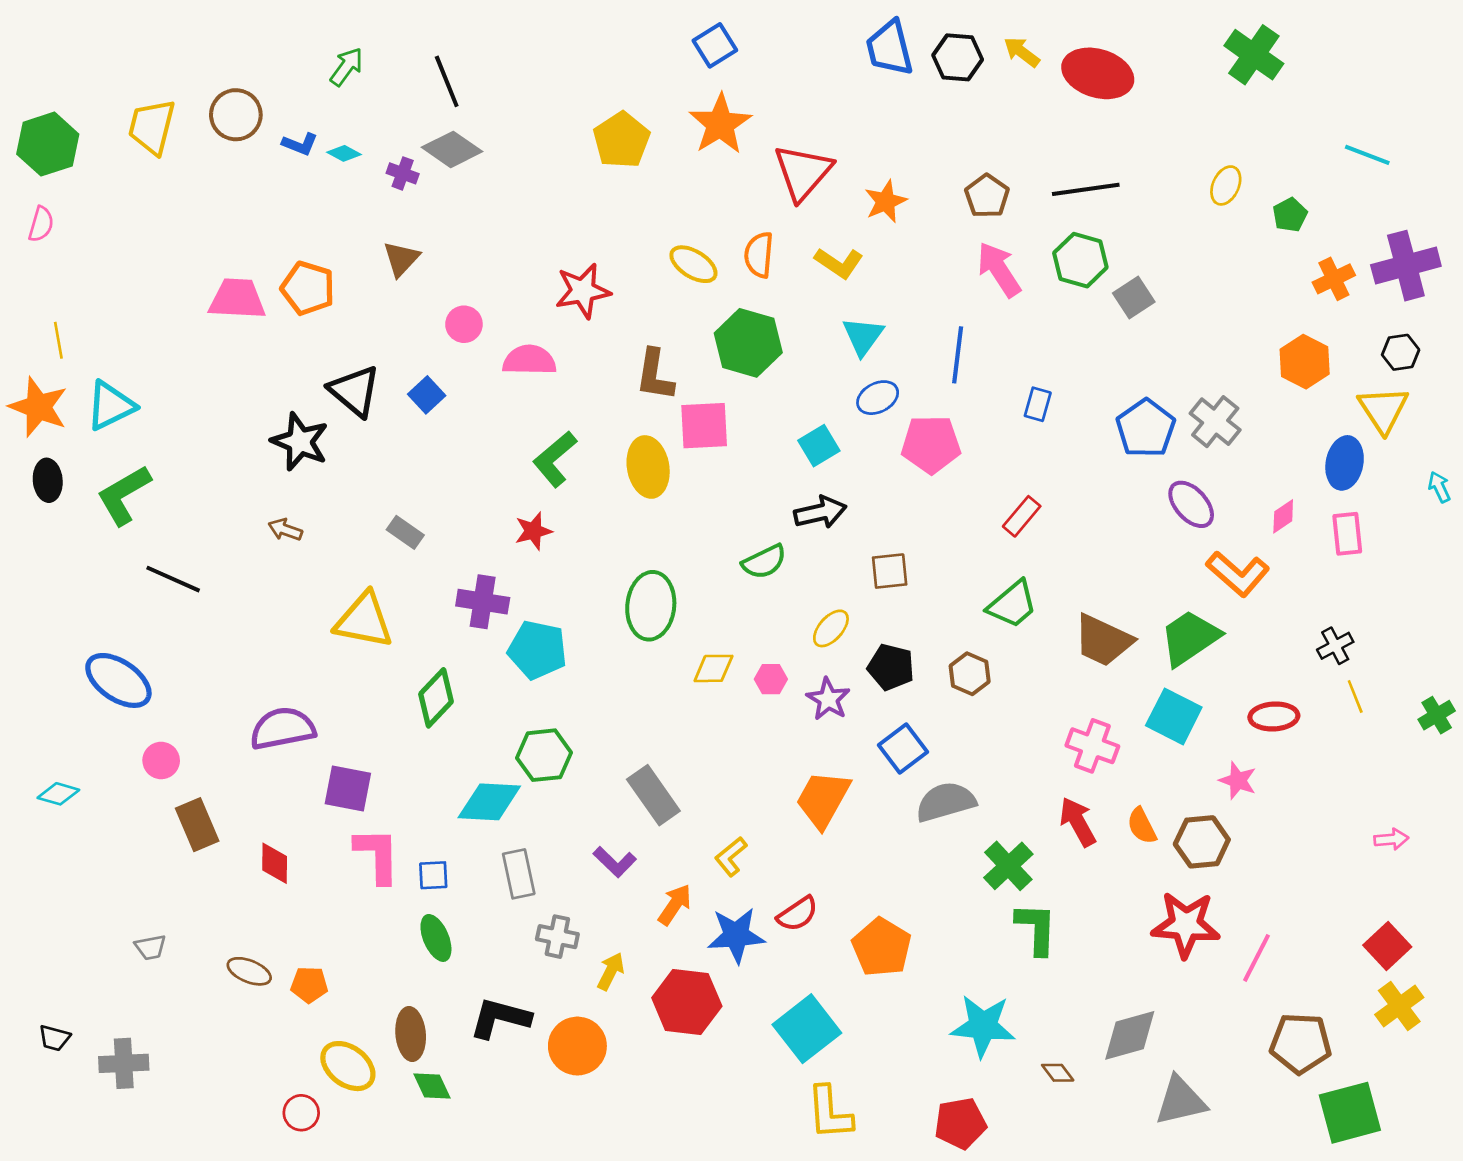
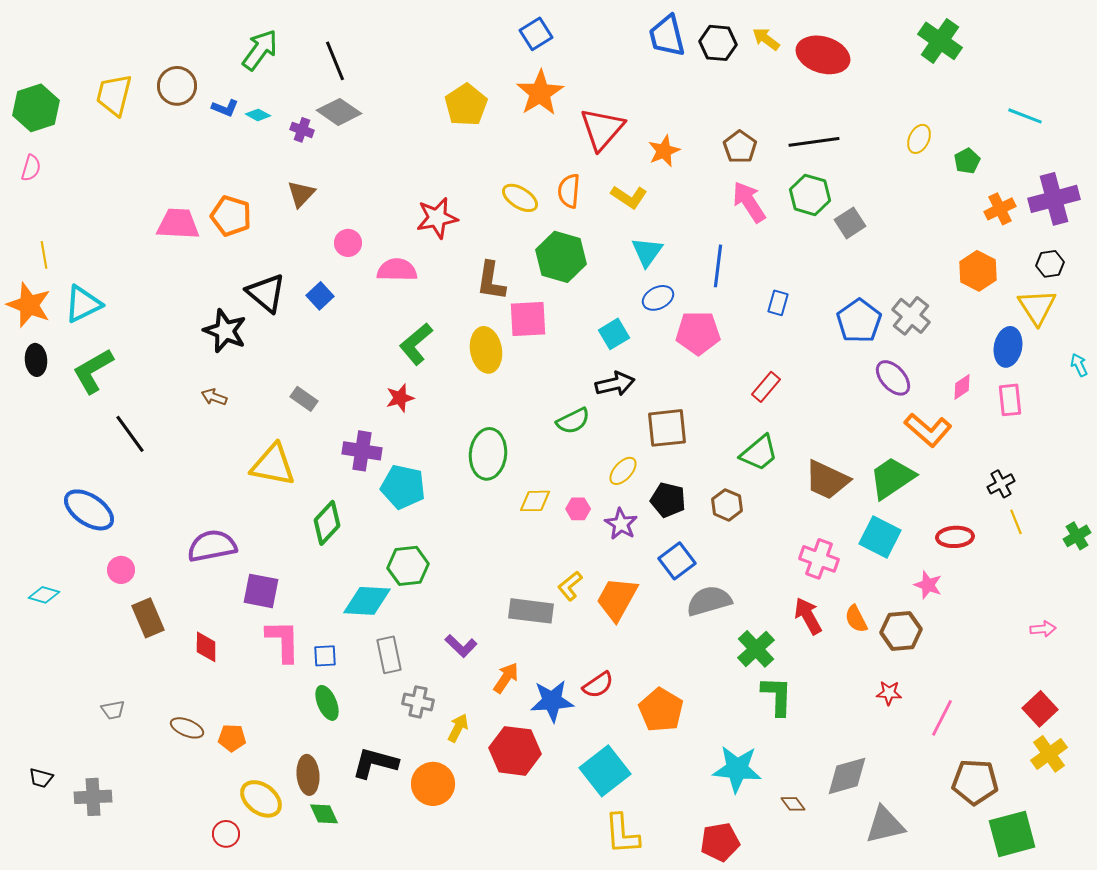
green arrow: (347, 67) -> (260, 50), size x1.4
brown square: (890, 571) -> (667, 428), size x1.4
black line: (173, 579) -> (130, 434), turned 30
gray rectangle: (653, 795) -> (531, 611), moved, turned -48
yellow L-shape: (731, 857) -> (570, 586), moved
red star: (1186, 925) -> (889, 693), size x0.5

